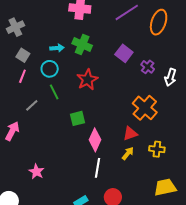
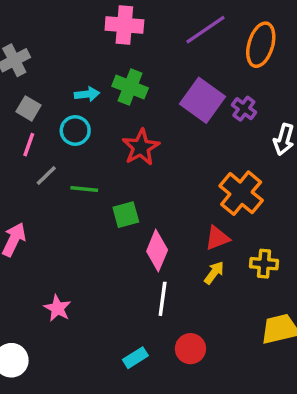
purple square: (124, 53) -> (203, 100), size x1.4
purple cross: (148, 67) -> (244, 109), moved
green line: (54, 92) -> (84, 189), moved, turned -56
gray line: (32, 105) -> (46, 176), moved

